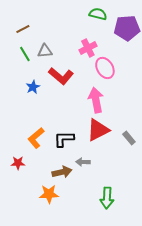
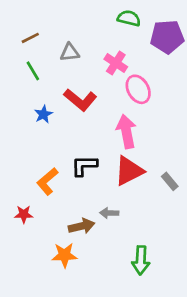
pink cross: (88, 48) -> (116, 63), turned -30
gray triangle: (45, 51) -> (70, 52), moved
black L-shape: (64, 139) -> (84, 166), moved

